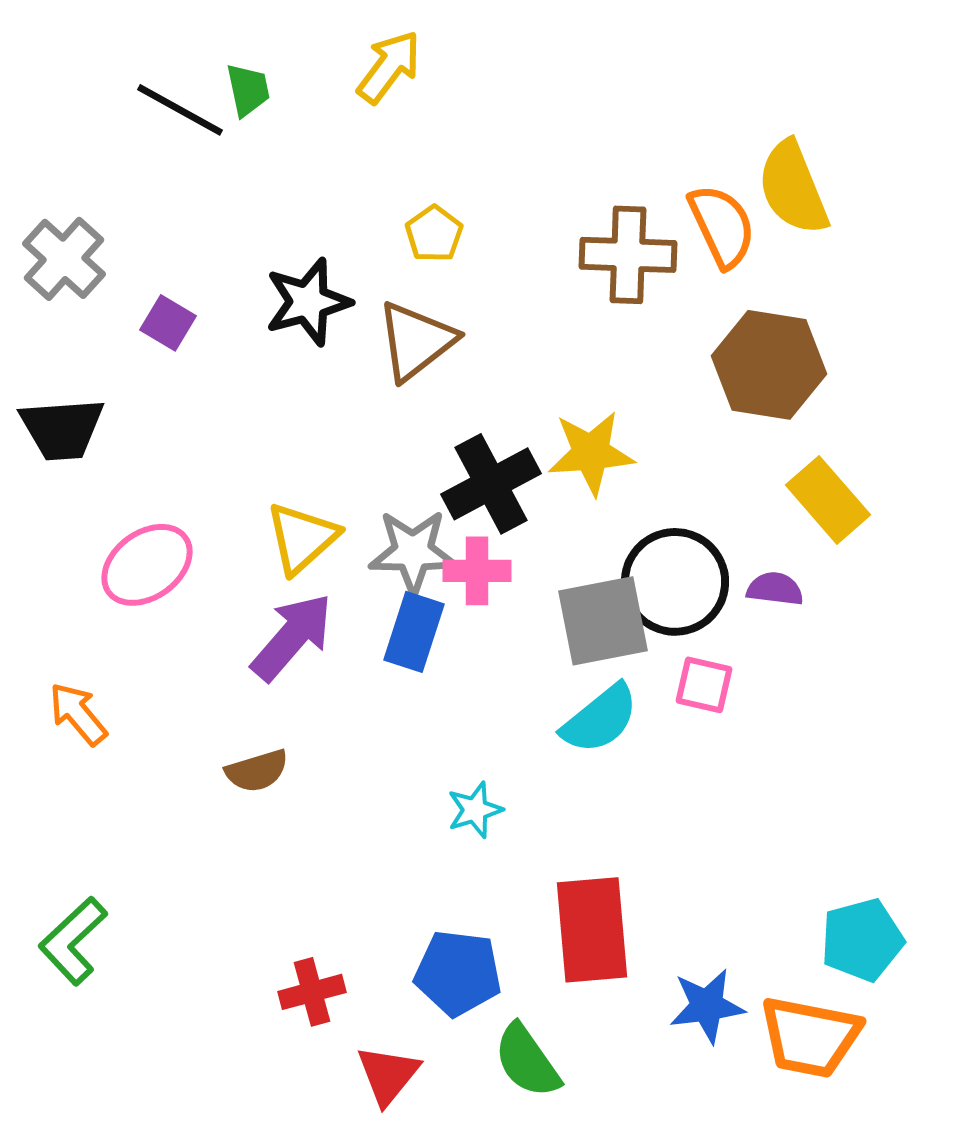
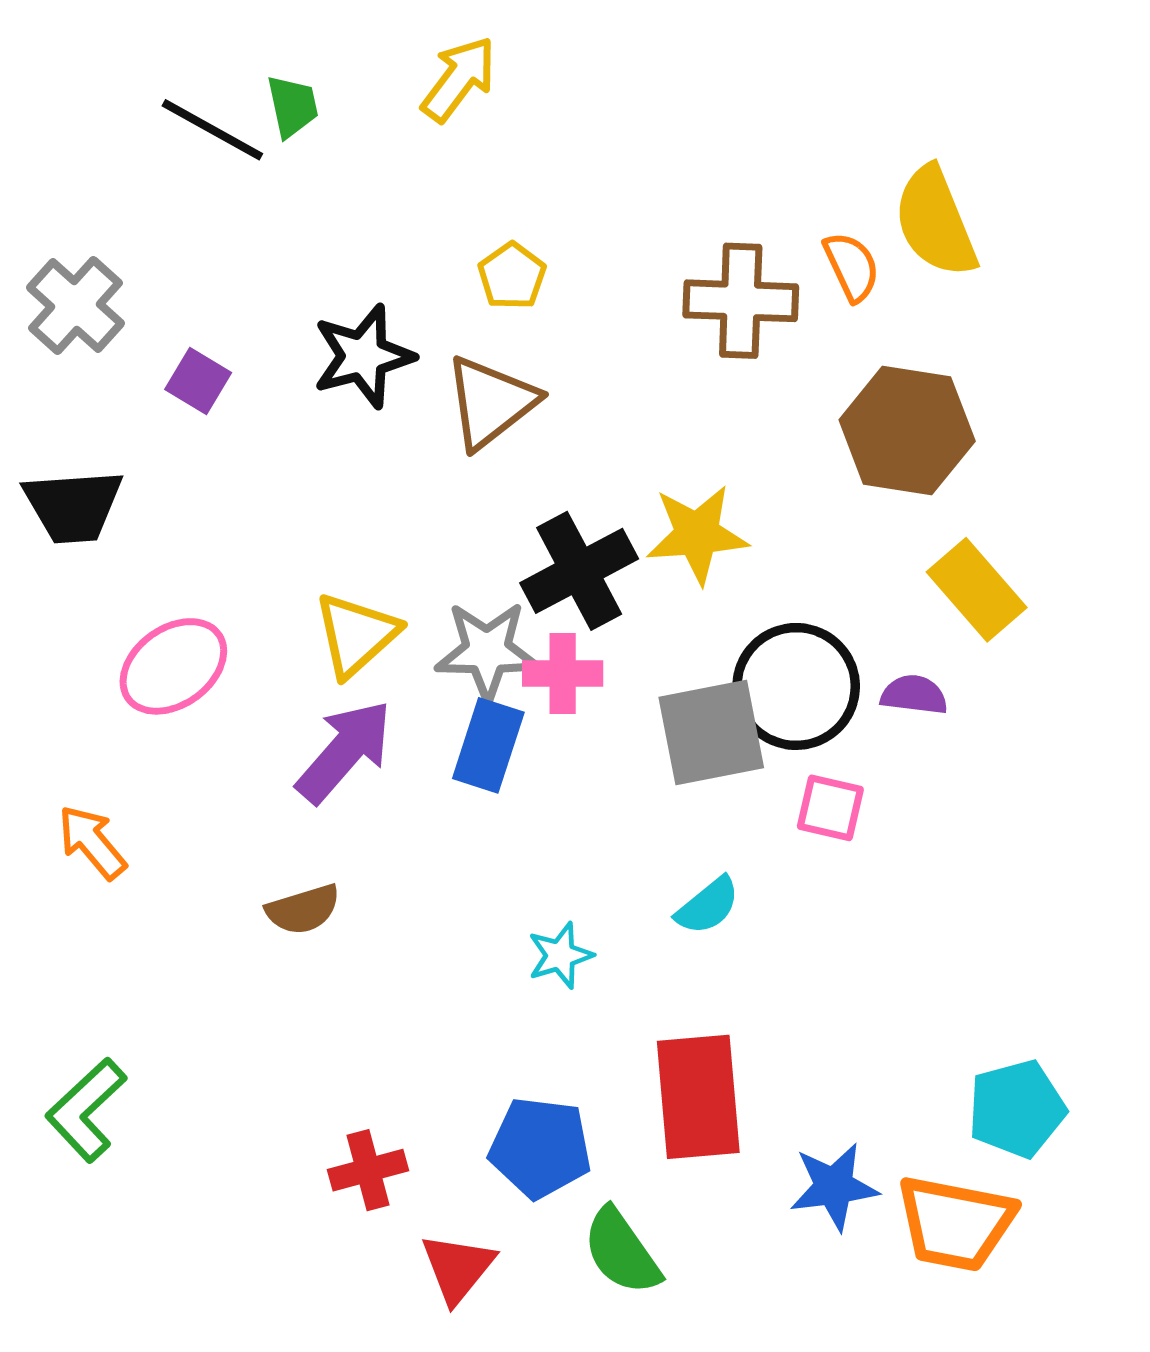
orange semicircle: (722, 226) -> (852, 267), size x0.7
cyan semicircle: (600, 719) -> (708, 906), moved, size x0.7

